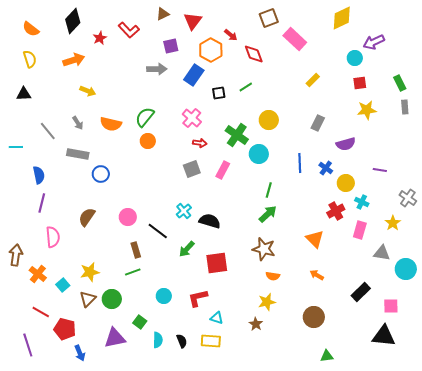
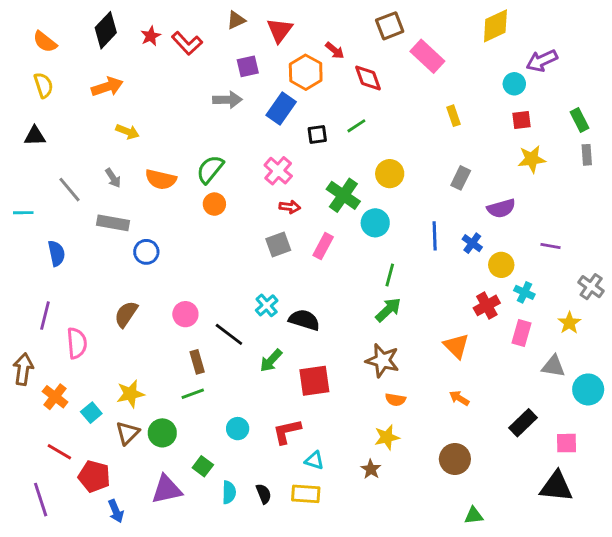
red star: (100, 38) -> (151, 36), moved
yellow rectangle: (313, 80) -> (453, 116), turned -64
purple line: (42, 203) -> (45, 316), moved

